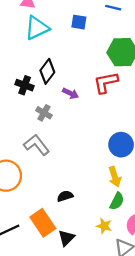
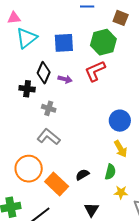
blue square: (79, 22) -> (64, 43), moved, size x1.5
purple arrow: (70, 93) -> (65, 79), moved
green semicircle: (117, 201) -> (110, 172), moved
orange rectangle: (43, 223) -> (57, 184), moved

